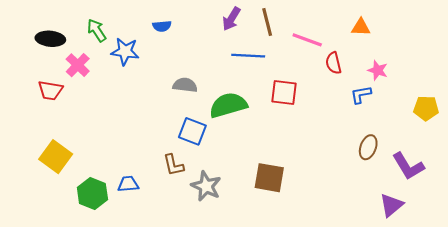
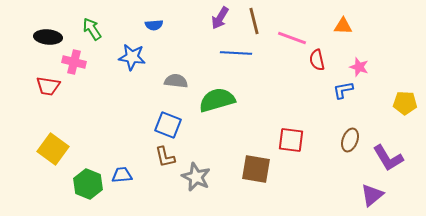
blue star: (125, 51) -> (132, 57), moved
pink cross: (78, 65) -> (74, 62), turned -30
red square: (284, 92) -> (291, 140), moved
blue square: (192, 131) -> (168, 125), moved

